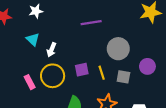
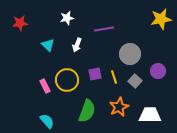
white star: (36, 11) -> (67, 18), moved
white arrow: (52, 50) -> (77, 45), moved
gray square: (123, 77) -> (135, 81), turned 32

